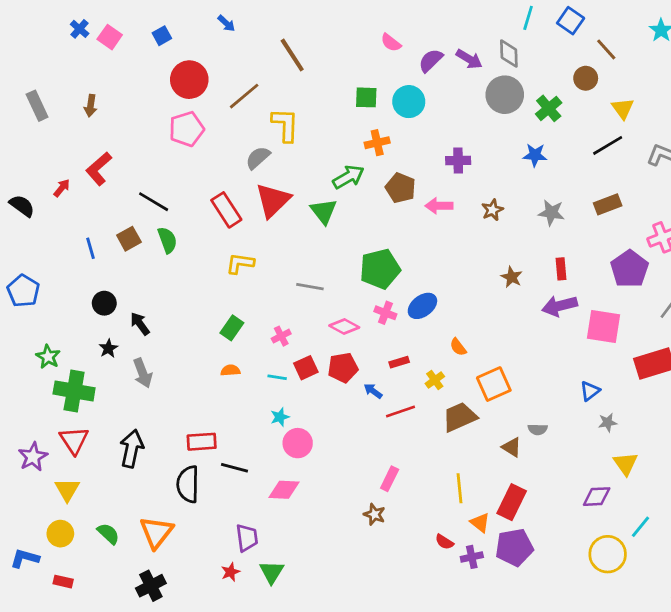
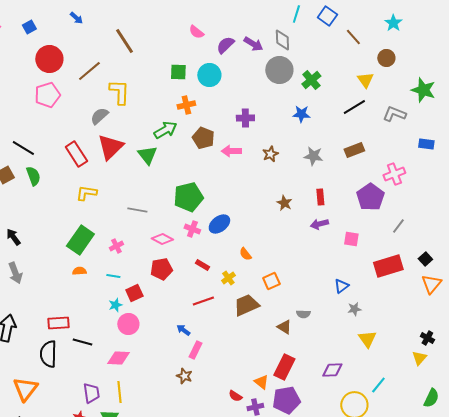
brown circle: (586, 78) -> (386, 58), moved
purple arrow: (560, 306) -> (319, 224), size x0.7
pink square: (604, 326) -> (351, 239), size x0.6
green rectangle: (232, 328) -> (80, 240), size x1.6
red rectangle: (399, 362) -> (202, 265), turned 48
red square: (306, 368) -> (134, 293), moved
orange square: (494, 384) -> (271, 281), size x0.7
blue arrow: (373, 391) -> (183, 330), moved
yellow line: (459, 488) -> (119, 392), moved
purple diamond: (597, 497) -> (332, 370), moved

